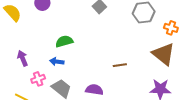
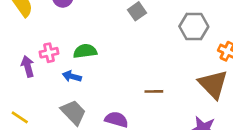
pink cross: (38, 79) -> (49, 53), moved

